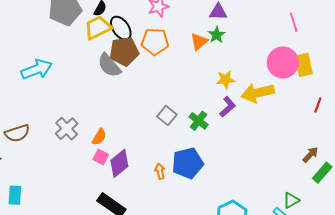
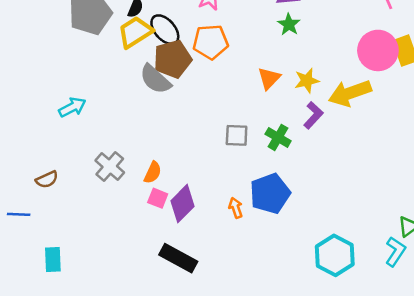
orange triangle: (199, 42) -> (269, 78), moved
cyan arrow: (37, 69) -> (72, 107), moved, size x0.7
gray square: (167, 116) -> (237, 135), turned -30
brown semicircle: (17, 133) -> (47, 179), size x0.7

